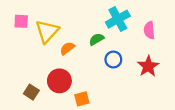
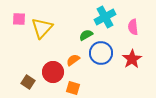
orange semicircle: (67, 48) -> (73, 60), moved
blue circle: (113, 59) -> (101, 53), size x1.5
orange square: (82, 99) -> (73, 88), turned 32

